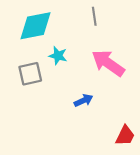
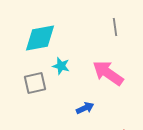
gray line: (94, 16) -> (115, 27), moved

